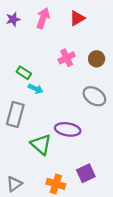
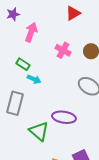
pink arrow: (43, 18) -> (31, 32), moved
pink cross: (67, 58) -> (63, 50), turned -35

